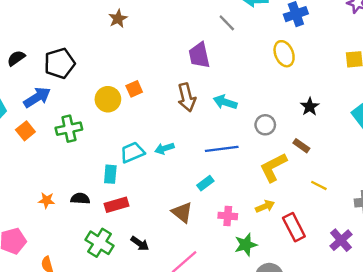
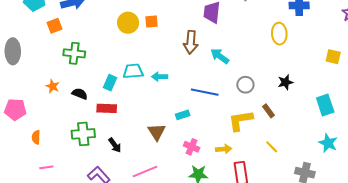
green cross: (69, 129) -> (74, 53), moved
green cross: (100, 243) -> (83, 134), turned 35

